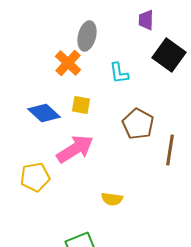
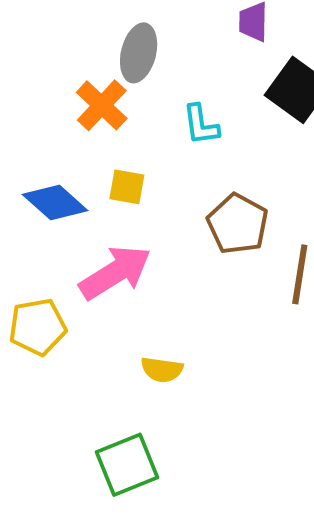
yellow semicircle: (112, 199) -> (162, 370), moved

